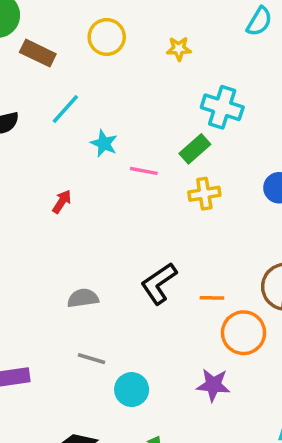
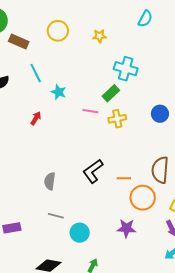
cyan line: (65, 109) -> (36, 73), turned -66
pink line: (144, 171) -> (90, 111), moved
red arrow: (62, 202) -> (36, 118), moved
gray semicircle: (83, 298) -> (50, 181), turned -72

